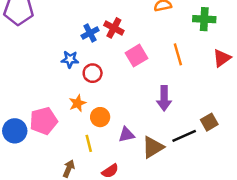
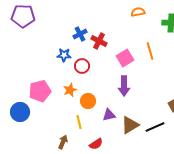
red cross: (114, 28) -> (99, 41), moved
pink square: (136, 56) -> (125, 58), moved
purple arrow: (164, 98) -> (124, 86), moved
pink pentagon: (44, 121) -> (40, 91), moved
black line: (184, 136) -> (155, 127), moved

